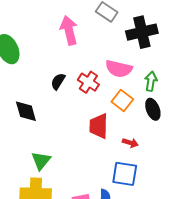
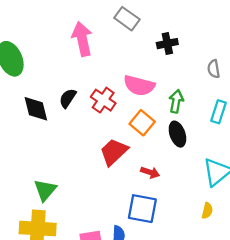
black cross: (142, 32) -> (167, 44), size x0.6
black diamond: (26, 111) -> (36, 109), moved
red trapezoid: (99, 126) -> (114, 152), turned 44

